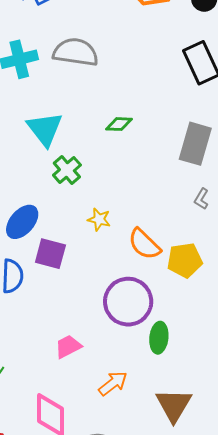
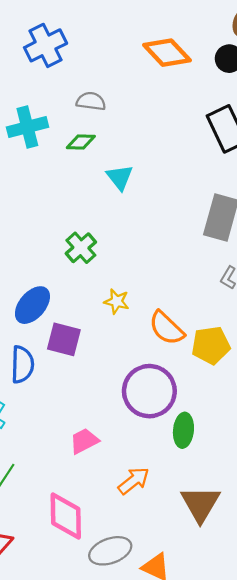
gray semicircle: (76, 52) -> (91, 101), moved, size x0.6
green diamond: (119, 124) -> (81, 142), moved
cyan triangle: (45, 129) -> (120, 177), moved, size x0.7

